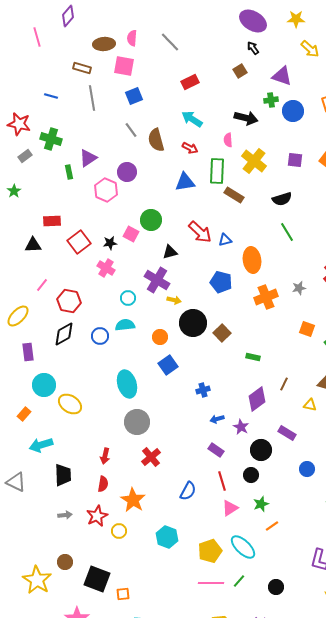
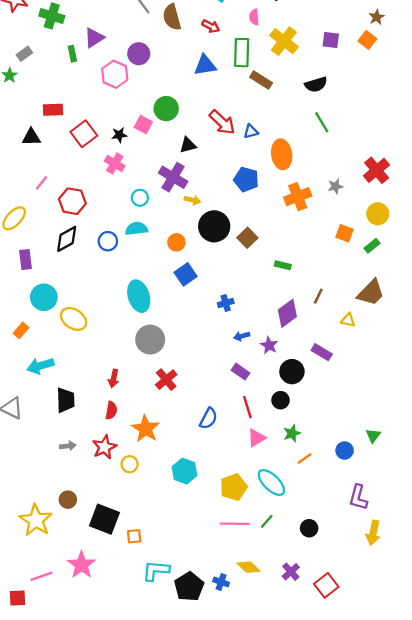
gray rectangle: (25, 156) -> (24, 54), moved
blue circle: (307, 469) -> (345, 450), moved

